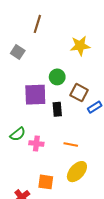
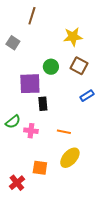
brown square: (79, 93) -> (79, 66), moved
black rectangle: (57, 109) -> (43, 104), moved

